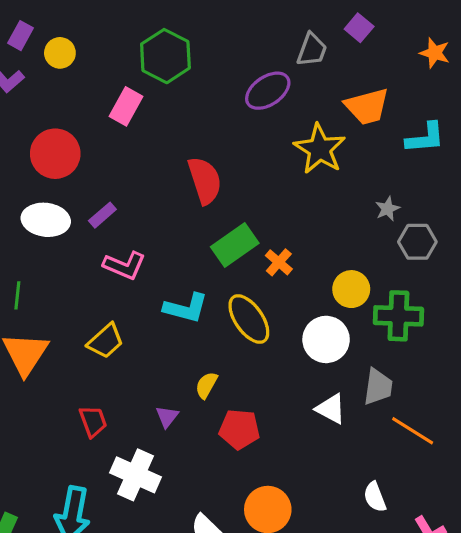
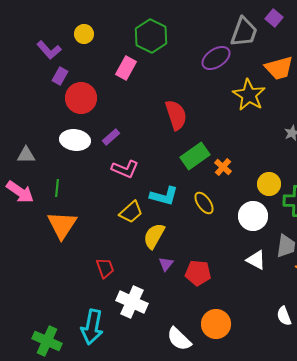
purple rectangle: (21, 36) -> (60, 76), moved
gray trapezoid: (312, 50) -> (244, 32), size x1.4
yellow ellipse: (249, 319) -> (204, 203), size x0.7
yellow trapezoid: (106, 341) -> (131, 212), moved
yellow semicircle: (206, 385) -> (154, 236), moved, size x1.5
purple triangle: (167, 417) -> (166, 264), moved

